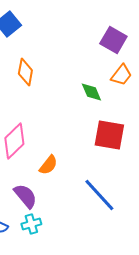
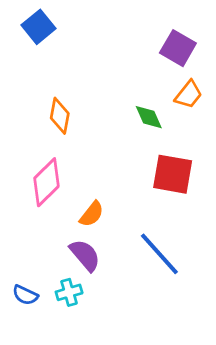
orange diamond: (25, 72) -> (60, 116), moved
purple semicircle: (25, 196) -> (85, 255), moved

